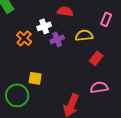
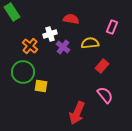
purple cross: (57, 39) -> (63, 47), turned -32
pink semicircle: (99, 87) -> (105, 95), turned 60
green circle: (17, 95) -> (23, 72), moved

